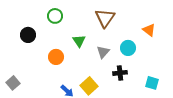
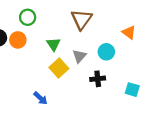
orange circle: (56, 57) -> (18, 40), moved
yellow square: (89, 86) -> (59, 68), moved

